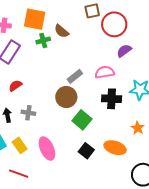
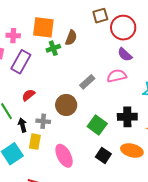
brown semicircle: (62, 31) -> (71, 38), turned -105
purple semicircle: (124, 51) -> (125, 55), moved, turned -98
brown circle: (66, 97) -> (66, 105), moved
black cross: (112, 99) -> (127, 117), moved
yellow rectangle: (20, 145) -> (35, 142), moved, turned 49

